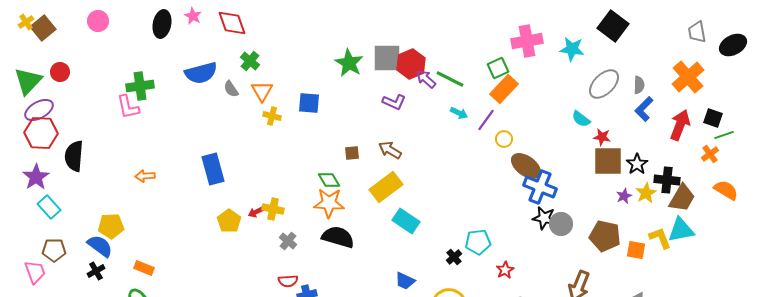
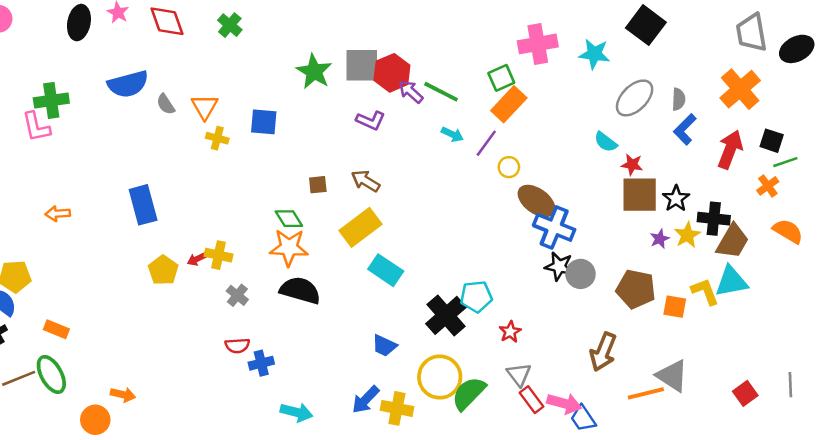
gray trapezoid: (697, 32) -> (751, 33), size x1.4
green cross: (250, 61) -> (230, 25), moved
black cross: (454, 257) -> (446, 315), size x2.0

